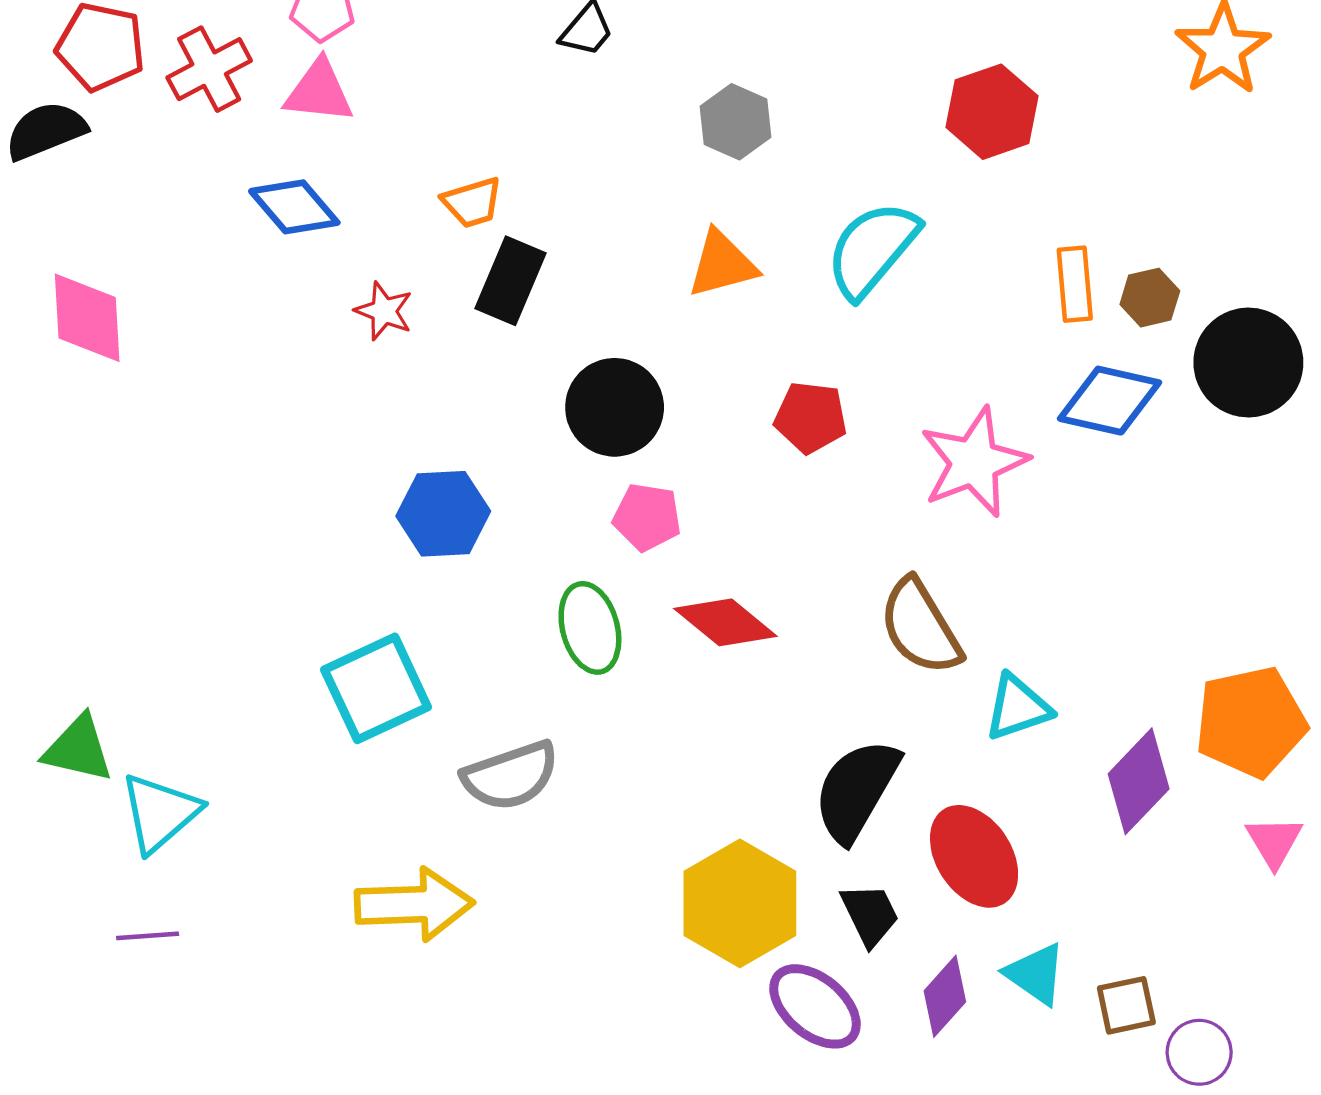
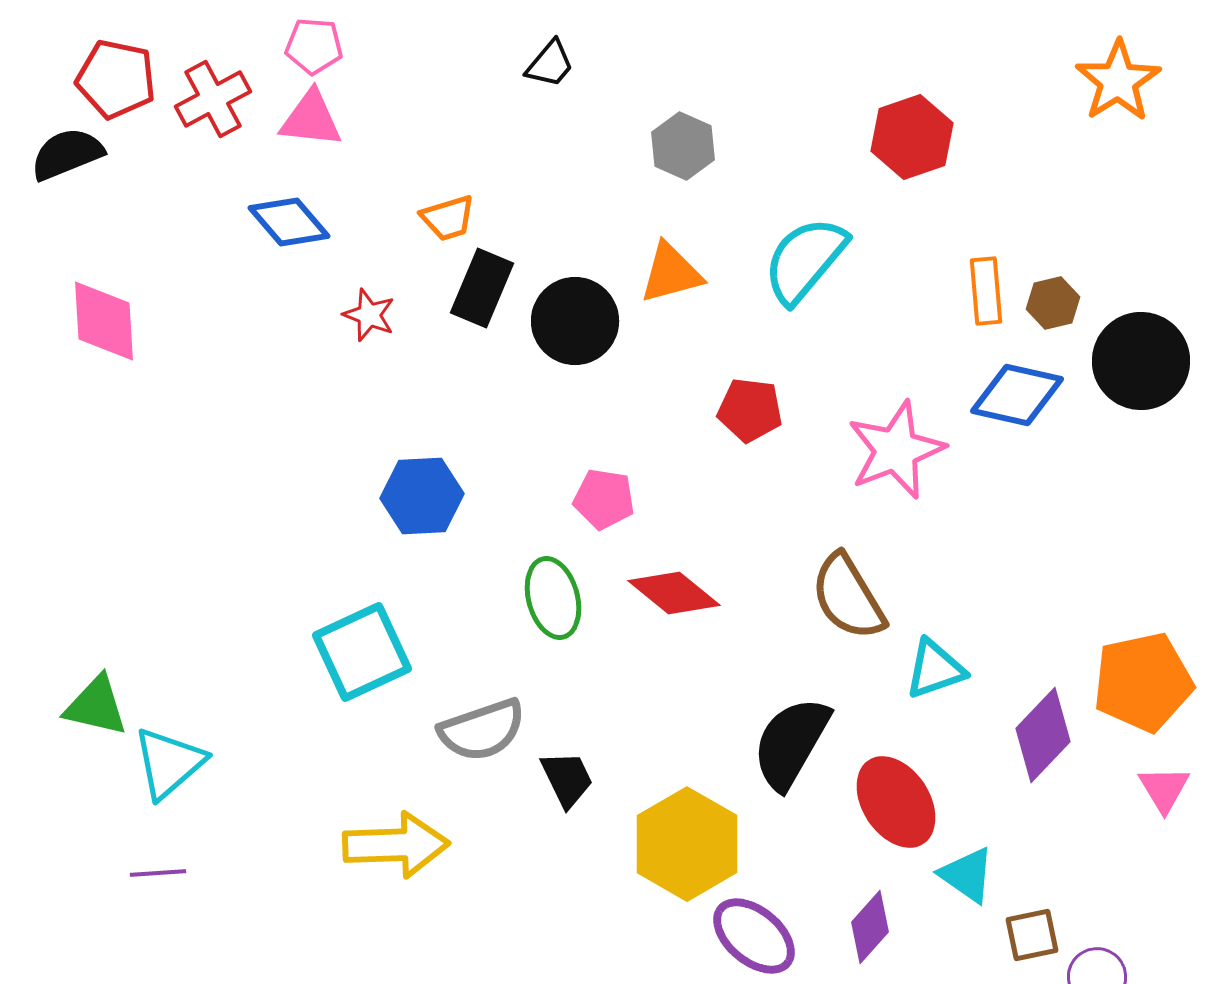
black circle: (615, 407) -> (575, 321), moved
black trapezoid: (870, 915) -> (567, 779), moved
cyan triangle: (1036, 974) -> (967, 875), moved

